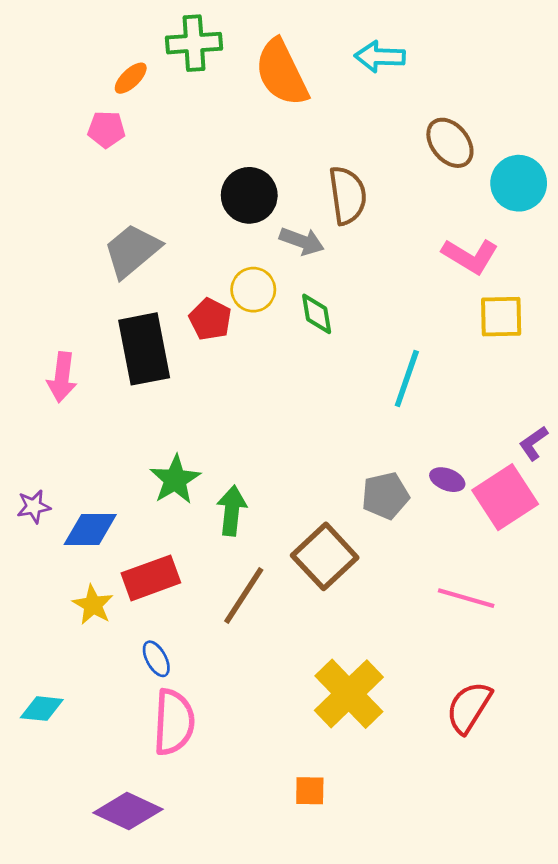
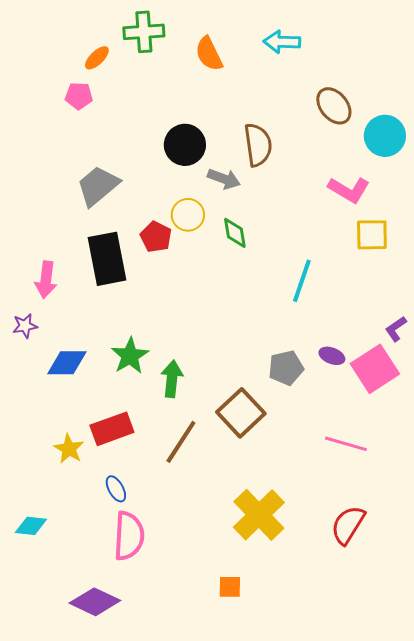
orange semicircle: (282, 73) -> (209, 54), size x0.7
purple star: (34, 507) -> (25, 326), moved
blue diamond: (90, 529) -> (67, 363), moved

